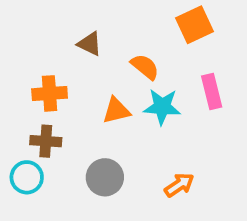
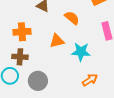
cyan star: (162, 107) -> (81, 52), moved
gray circle: (105, 177) -> (38, 81), moved

